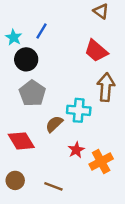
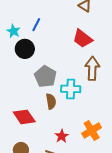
gray pentagon: (32, 93) -> (45, 76), moved
brown semicircle: (54, 124) -> (51, 101), turned 126
red star: (76, 150) -> (62, 136), moved

